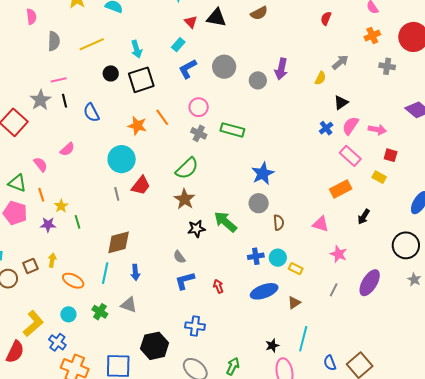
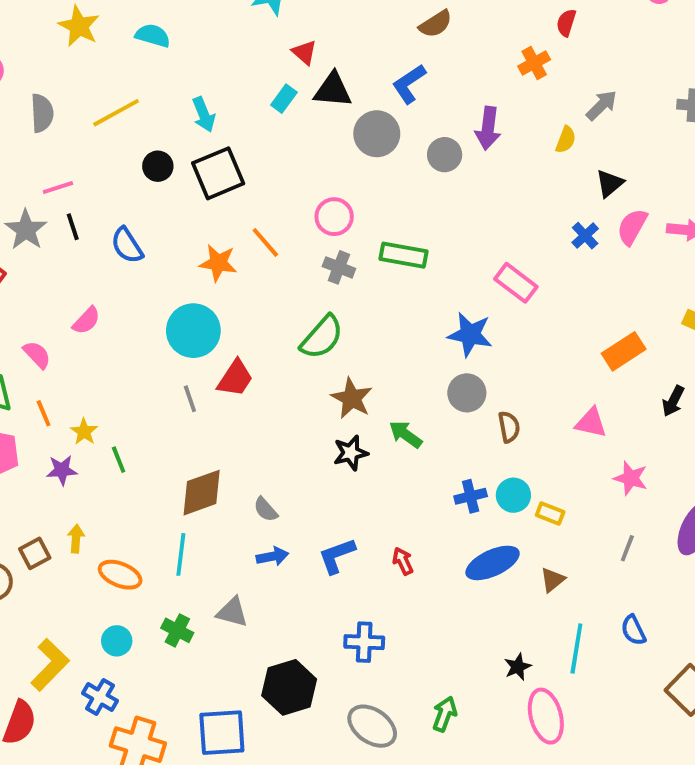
black triangle: (216, 18) -> (333, 90), moved
orange cross: (372, 36) -> (534, 63), moved
blue L-shape: (188, 69) -> (409, 84), moved
pink rectangle: (350, 156) -> (516, 283), moved
blue star: (263, 173) -> (470, 334), turned -30
brown star: (185, 199) -> (352, 398), moved
green arrow: (225, 222) -> (406, 434), size x0.7
gray semicircle: (179, 257) -> (266, 509), moved
blue arrow: (135, 272) -> (272, 556), moved, turned -91
blue semicircle: (330, 363) -> (633, 630), moved

